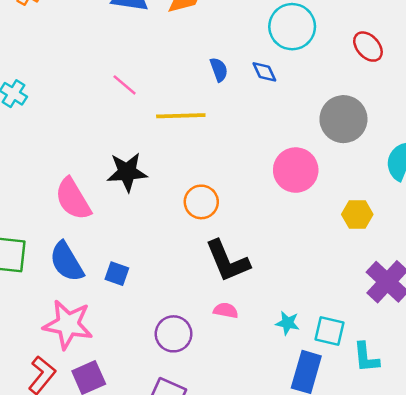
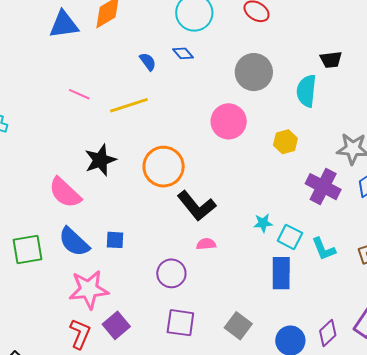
orange circle: (201, 202) -> (164, 167), size x1.5
cyan star: (287, 323) -> (263, 223), moved
cyan square: (330, 331) -> (290, 237), turned 30

